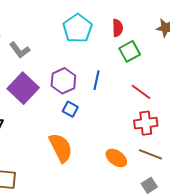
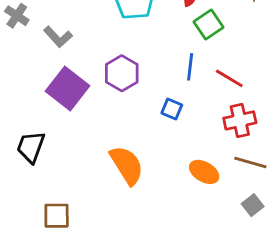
blue line: (96, 80) -> (190, 67), moved
blue square: (70, 109) -> (172, 109), moved

